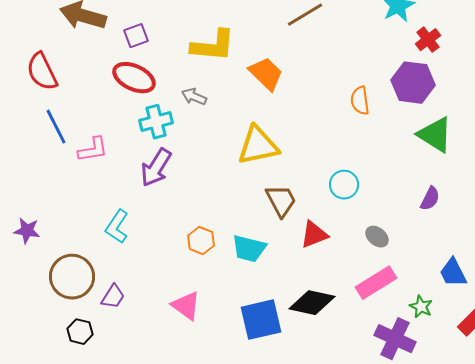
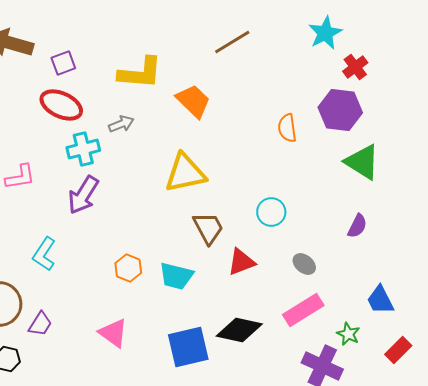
gray arrow: (194, 97) -> (121, 124), turned 135

